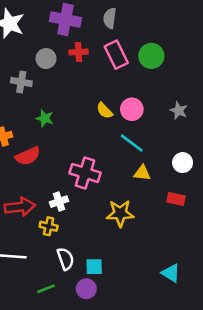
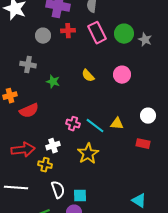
gray cross: (21, 82) -> (28, 65), moved
pink circle: (132, 109) -> (122, 75), moved
gray star: (179, 111) -> (145, 40), moved
green star: (45, 118) -> (53, 82), moved
cyan line: (132, 143) -> (95, 126), moved
pink cross: (85, 173) -> (73, 124), size x0.6
yellow star: (120, 213) -> (88, 154), moved, turned -30

